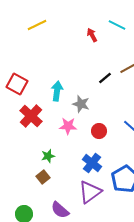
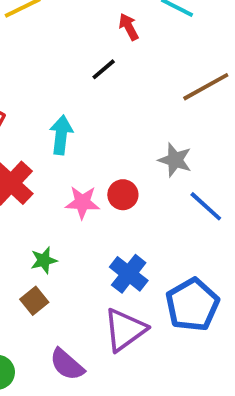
black line: (105, 78) -> (104, 69), moved
gray star: (81, 104) -> (175, 160), moved
red circle: (99, 131) -> (123, 195), moved

